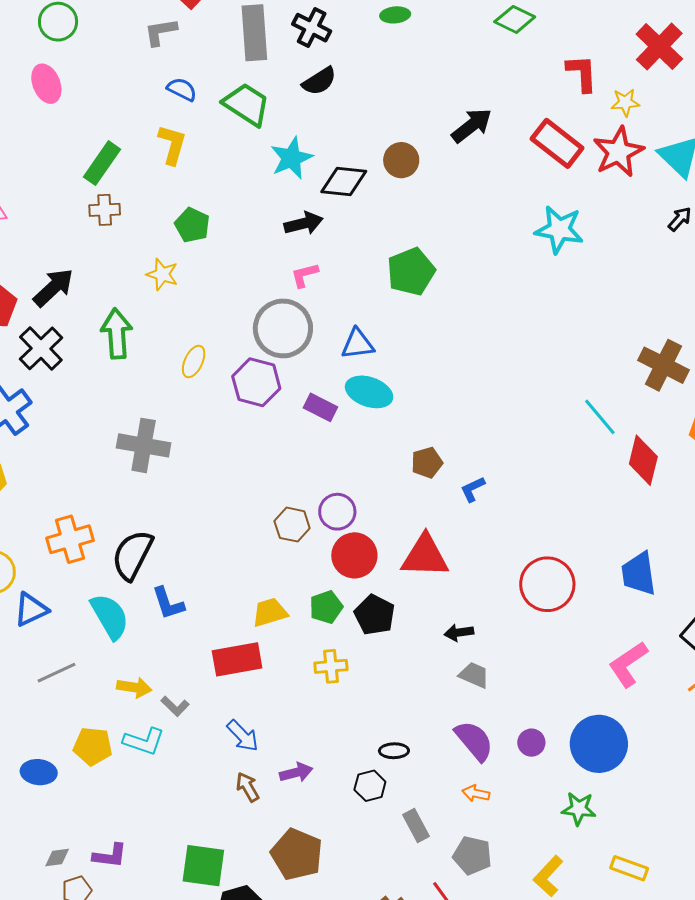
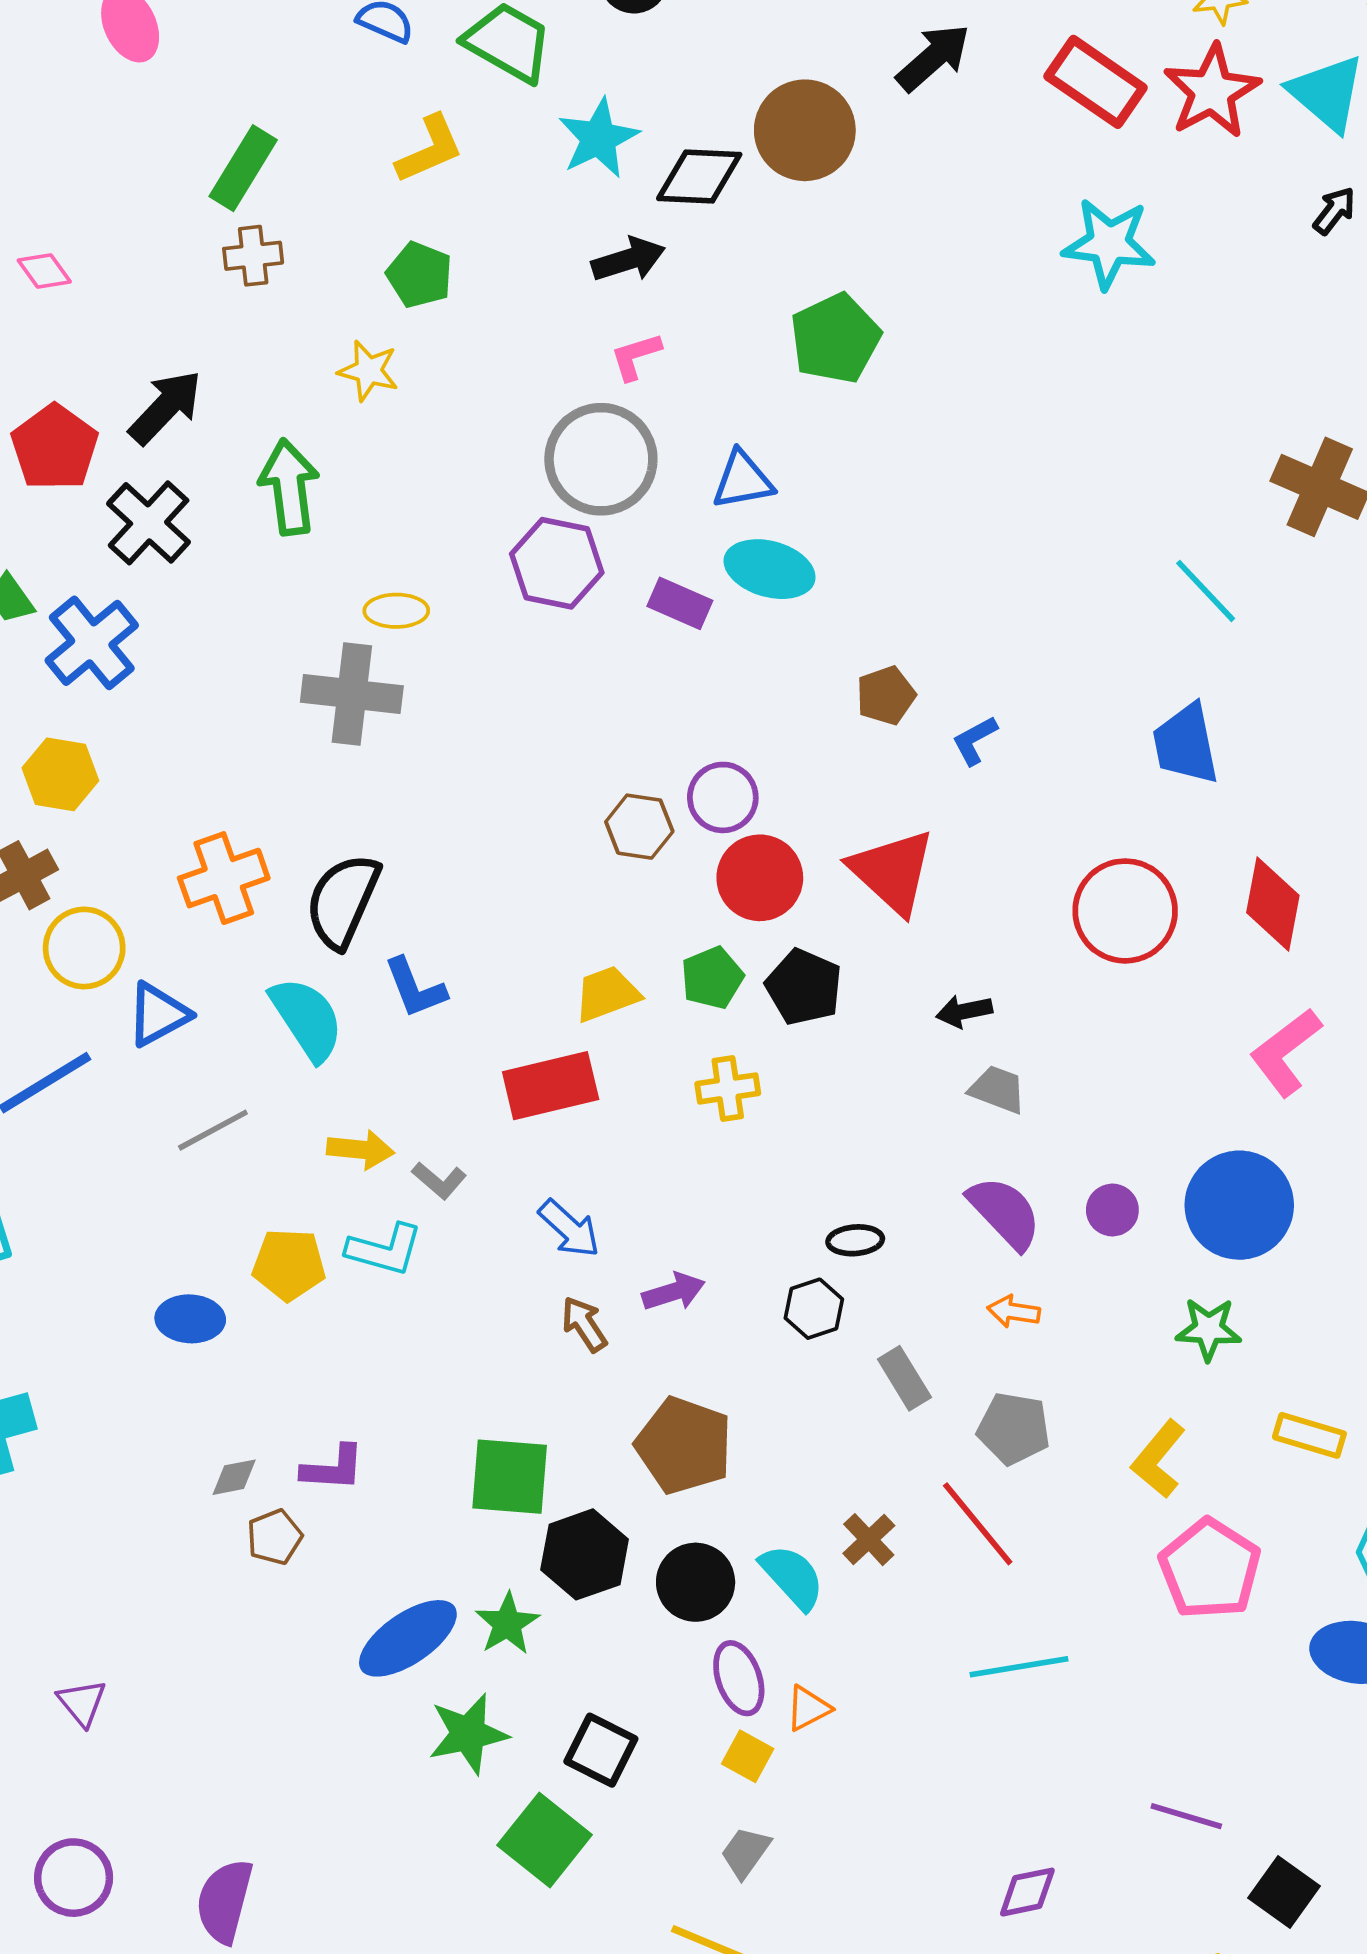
yellow L-shape: (172, 145) -> (430, 149), moved, turned 54
brown circle: (401, 160) -> (805, 130), size x1.5
yellow ellipse: (194, 362) -> (396, 611), moved, turned 68
red diamond: (643, 460) -> (1273, 904), moved
red triangle: (425, 556) -> (892, 871), turned 44
blue trapezoid: (639, 574) -> (1186, 744), moved

